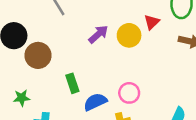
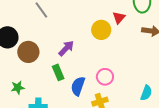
purple arrow: (98, 34) -> (66, 48), moved
blue semicircle: (95, 102) -> (78, 86), turned -42

